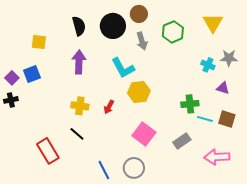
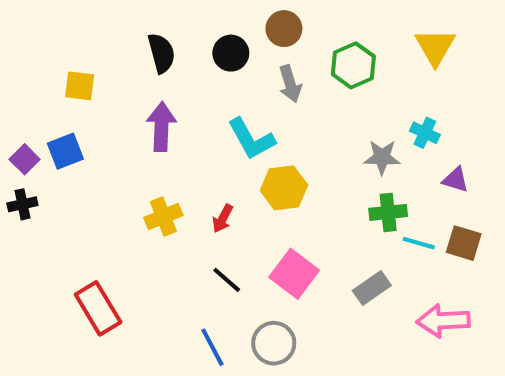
black circle: (113, 26) -> (231, 53), size x0.7
gray star: (229, 58) -> (382, 157), moved
yellow cross: (80, 106) -> (163, 217), turned -30
black line: (77, 134) -> (227, 280), moved

